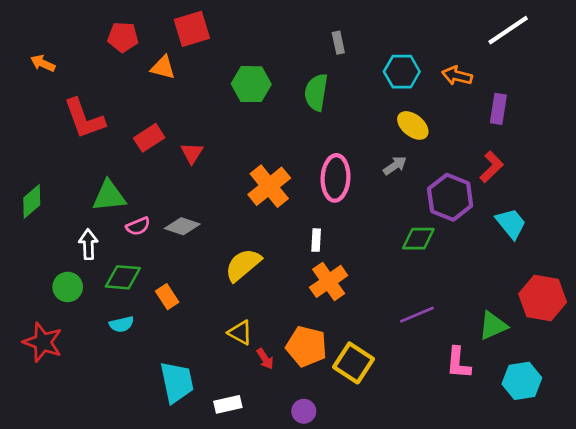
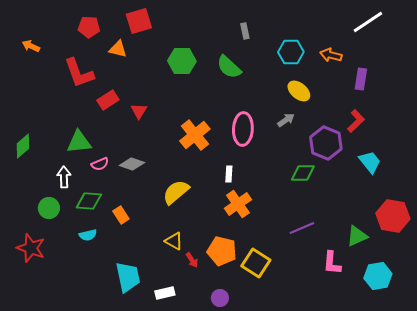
green semicircle: (316, 92) -> (229, 67), turned -56
red L-shape: (84, 119) -> (79, 73), moved

